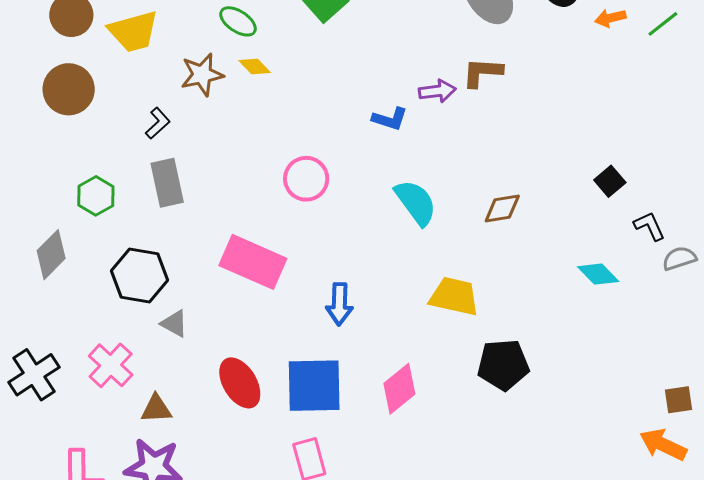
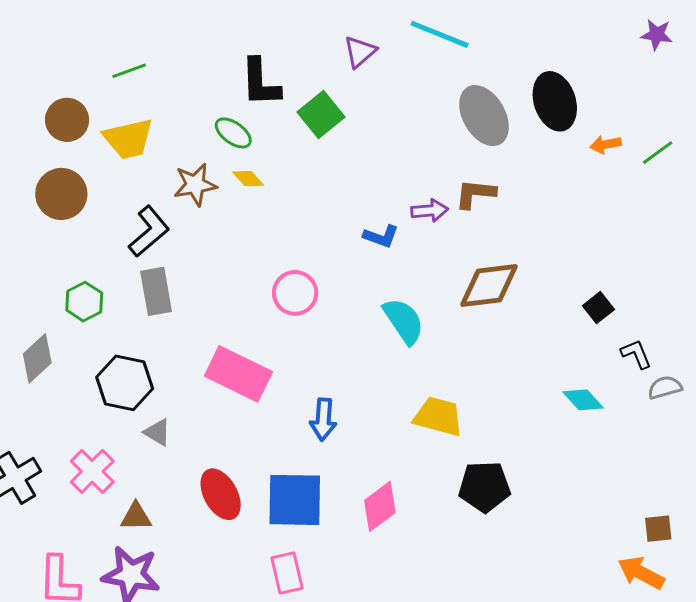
black L-shape: (158, 123) -> (149, 231), size x1.6
brown diamond: (502, 209) -> (489, 286), moved, size x1.6

